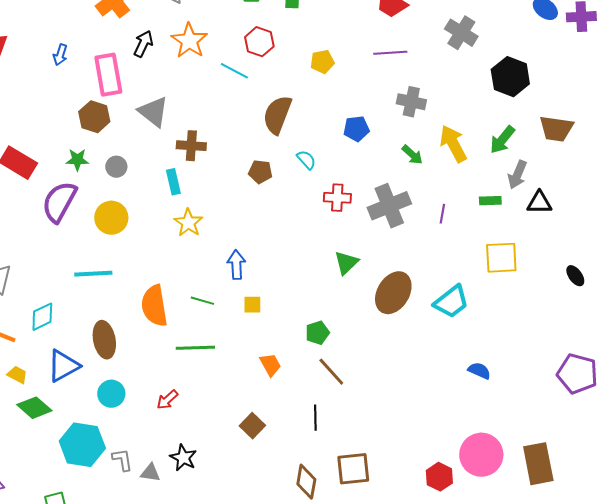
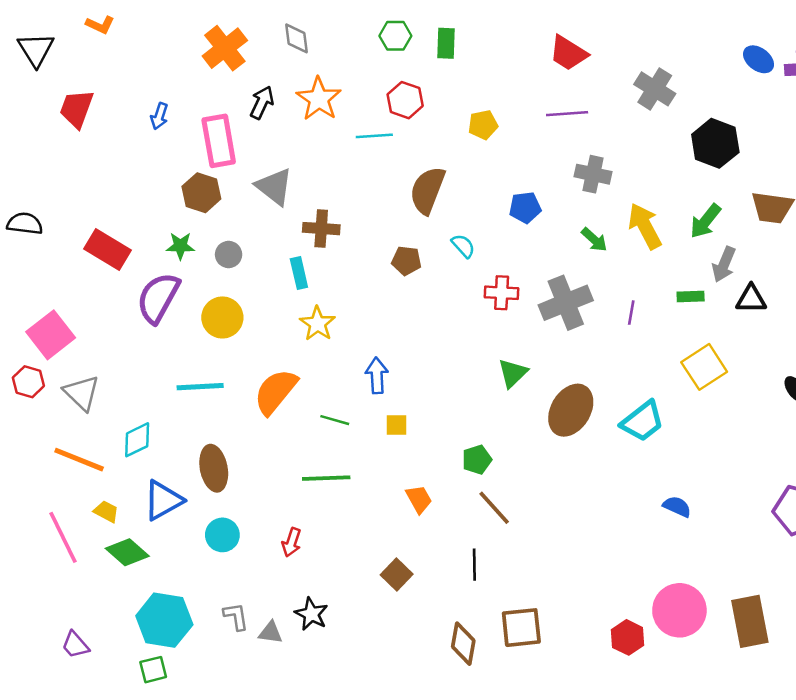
cyan line: (234, 71) -> (374, 136), turned -32
yellow square: (501, 258) -> (704, 367), turned -30
orange semicircle: (154, 306) -> (275, 392), moved, turned 48
red arrow: (167, 400) -> (292, 542), turned -30
cyan hexagon: (82, 445) -> (164, 620), moved

